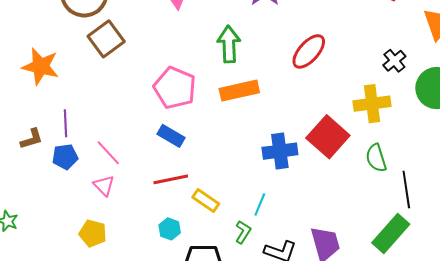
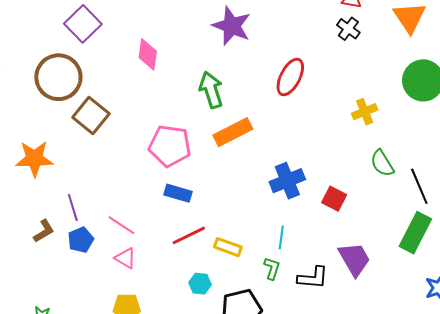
black cross: (394, 61) -> (348, 29), moved
yellow cross: (372, 104) -> (365, 112), size x0.7
red square: (328, 137) -> (334, 199), moved, size x0.6

